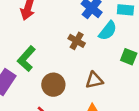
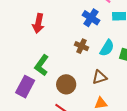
cyan semicircle: (108, 31) -> (107, 48), moved

